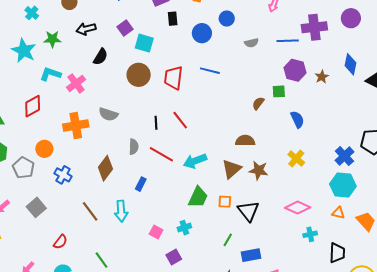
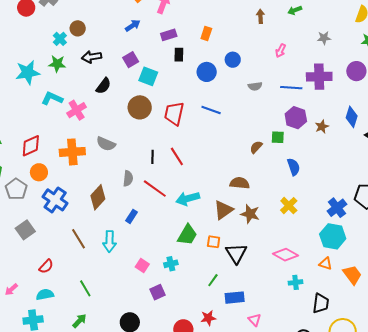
cyan cross: (32, 13) -> (60, 39), moved
cyan star: (24, 51) -> (28, 72), turned 30
red diamond: (33, 106) -> (31, 146), moved
blue cross: (63, 175) -> (55, 200), size x1.4

